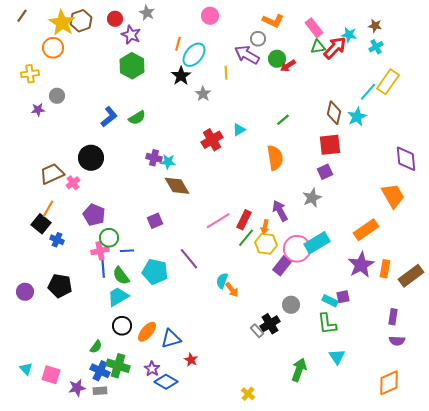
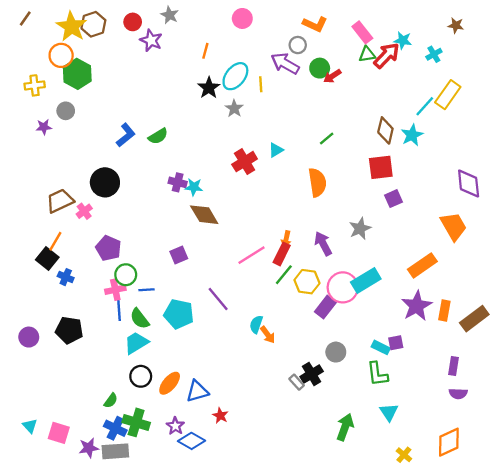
brown star: (375, 26) -> (456, 25), moved
cyan ellipse: (194, 55) -> (235, 76), moved
green hexagon: (132, 66) -> (77, 74), moved
purple square: (325, 172) -> (394, 199), moved
orange arrow: (265, 227) -> (286, 239), moved
gray rectangle: (100, 391) -> (115, 451), size x1.6
yellow cross: (248, 394) -> (404, 455), moved

